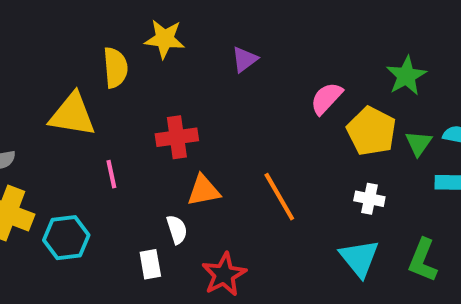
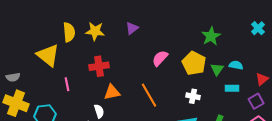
yellow star: (165, 39) -> (95, 31), moved
pink semicircle: (326, 98) -> (160, 58), moved
yellow triangle: (72, 115) -> (48, 55), turned 30

